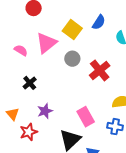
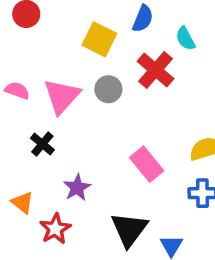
pink triangle: (46, 43) -> (62, 96), moved
red cross: (100, 70) -> (156, 70), moved
pink rectangle: (86, 117) -> (147, 164), moved

